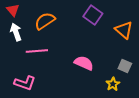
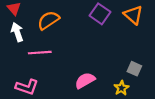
orange triangle: (124, 30) -> (133, 15), moved
pink semicircle: (84, 63) -> (85, 80), moved, turned -54

